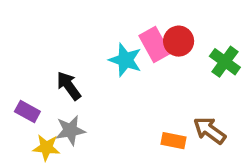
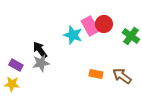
gray star: (70, 130) -> (41, 63), moved
orange rectangle: (173, 141) -> (96, 74), moved
yellow star: (46, 148) -> (12, 84), moved

